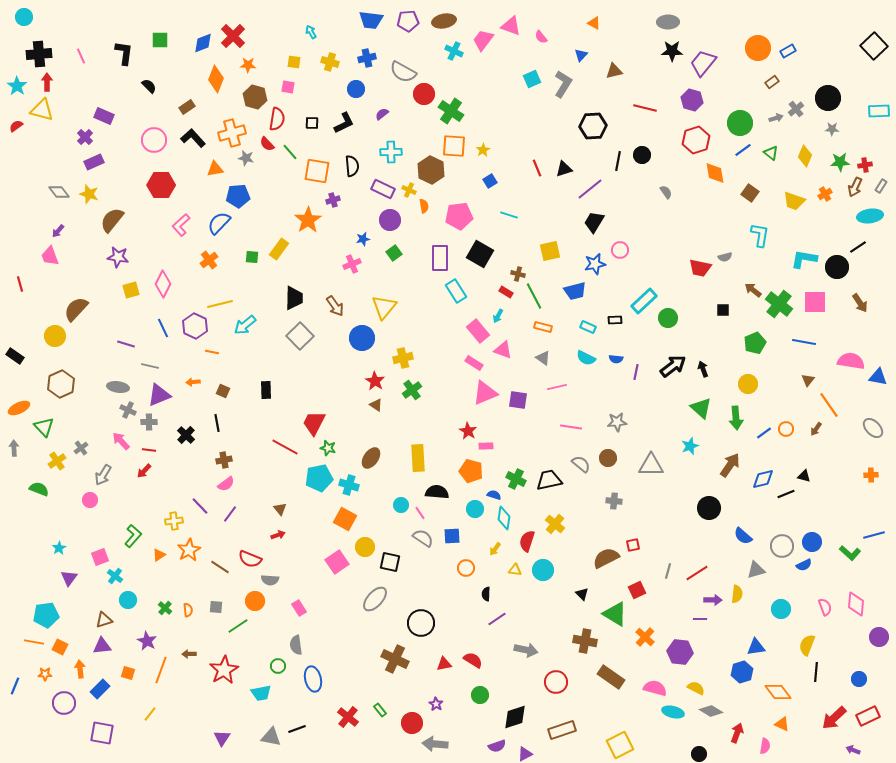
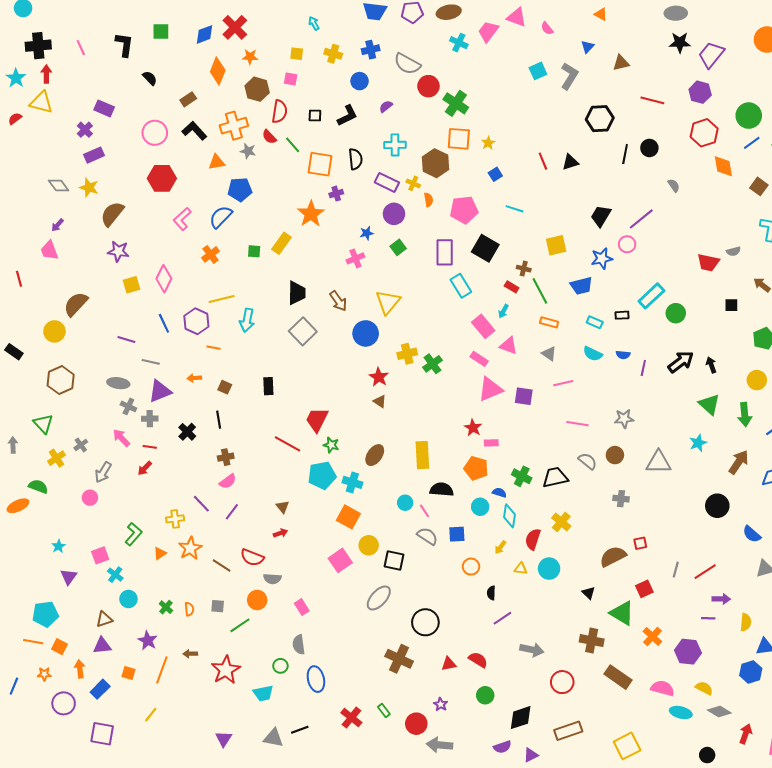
purple line: (590, 189) -> (641, 219), moved
cyan arrow: (245, 325) -> (247, 320), turned -40
green cross: (412, 390) -> (432, 364), moved
orange ellipse: (19, 408) -> (18, 506), moved
yellow semicircle: (737, 594) -> (746, 622), moved

